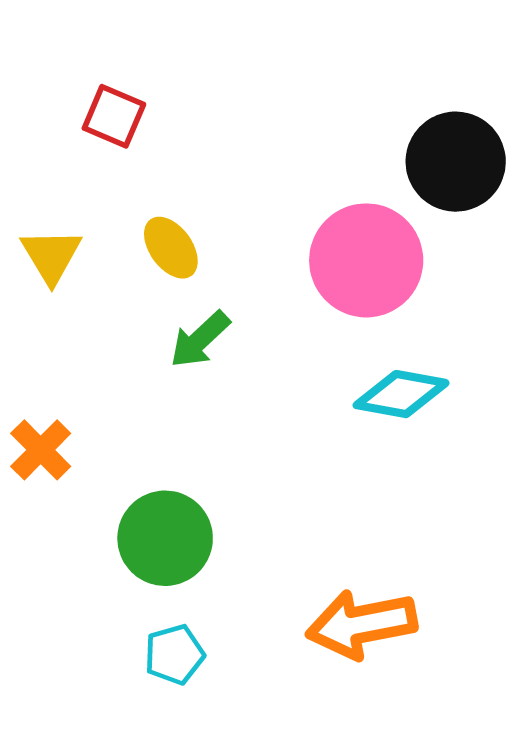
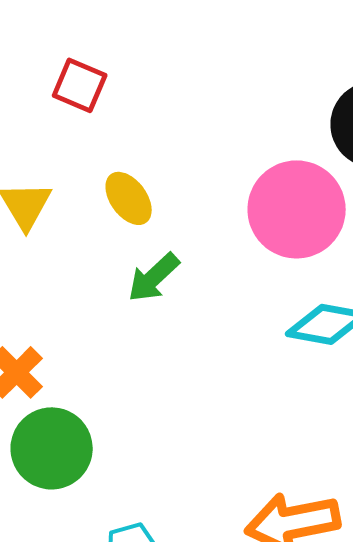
green circle: (165, 538) -> (52, 448), moved

